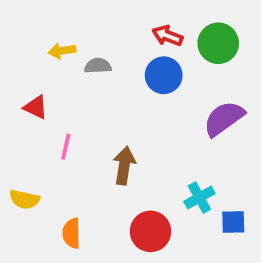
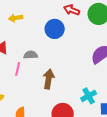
gray semicircle: (98, 66) -> (31, 55), moved
blue circle: (164, 75) -> (55, 29), moved

